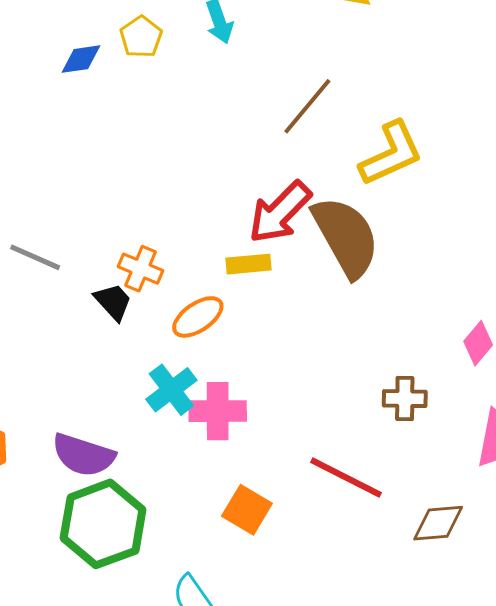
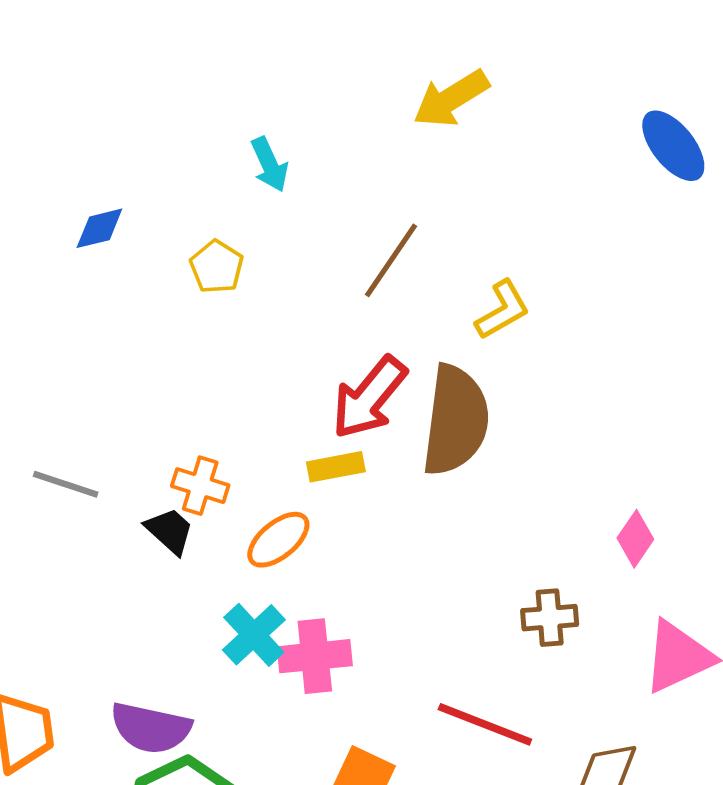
yellow pentagon: (141, 37) -> (217, 267), moved
yellow L-shape: (391, 154) -> (503, 310), size x0.7
brown semicircle: (346, 237) -> (455, 420), turned 42

